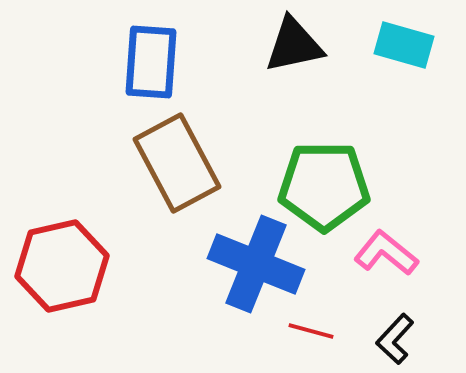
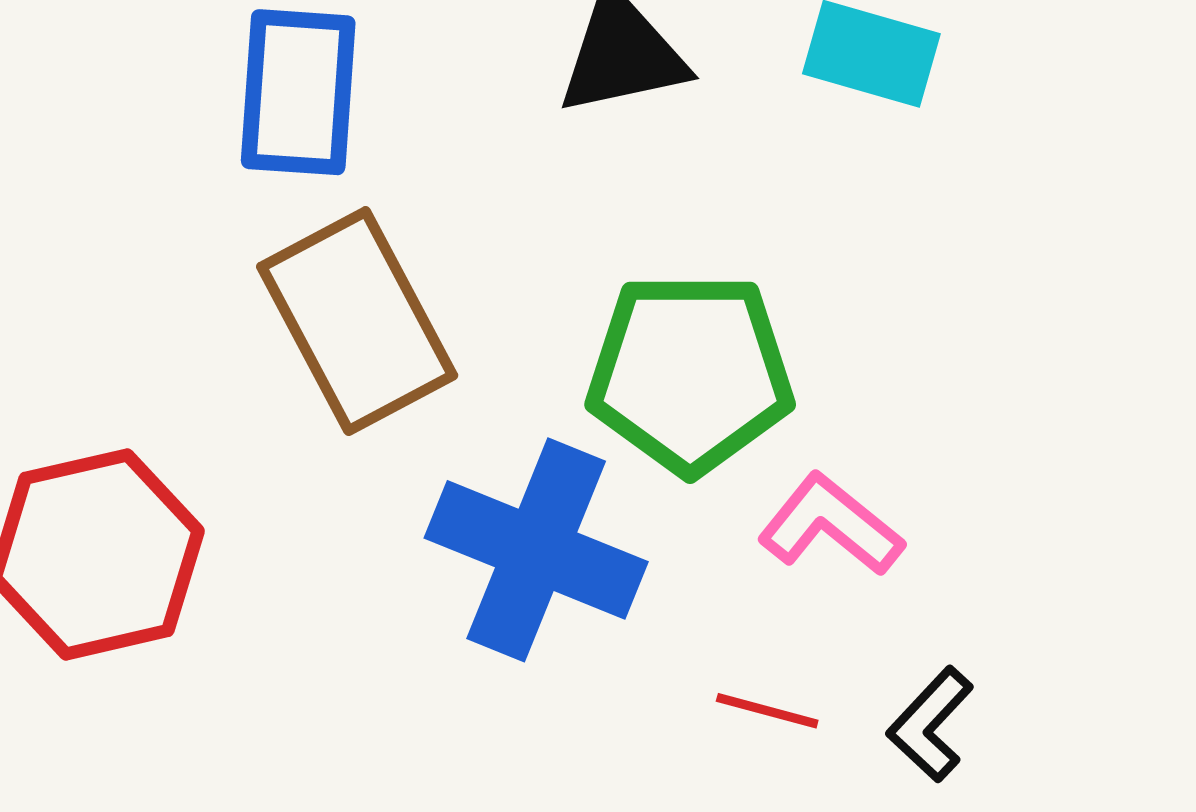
red line: (311, 331) -> (767, 711), moved
black L-shape: (395, 339) -> (930, 724), moved

